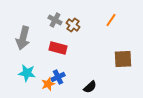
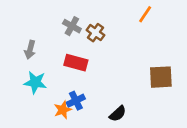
orange line: (111, 20) -> (145, 14), moved
gray arrow: (23, 38) -> (30, 50), size x0.6
cyan star: (27, 73) -> (35, 82), moved

